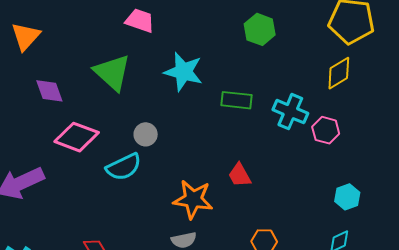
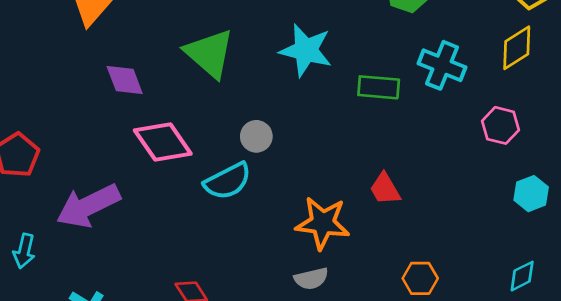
cyan cross: (290, 112) -> (442, 65), moved
pink diamond: (77, 137) -> (163, 142), turned 36
cyan hexagon: (347, 197) -> (531, 194), moved

